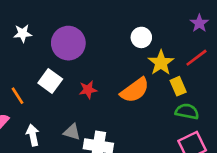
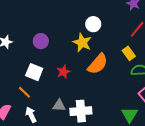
purple circle: (68, 43) -> (41, 41), size x0.6
yellow star: (161, 63) -> (82, 43), moved
orange line: (18, 96) -> (24, 92), moved

